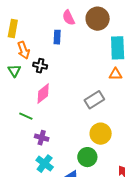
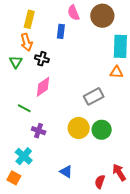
yellow rectangle: (13, 29) -> (29, 19), moved
yellow circle: (101, 134) -> (79, 128), moved
green circle: (87, 157) -> (102, 130), moved
cyan cross: (45, 164) -> (24, 156), moved

